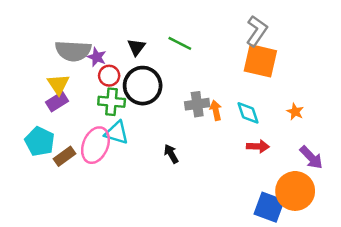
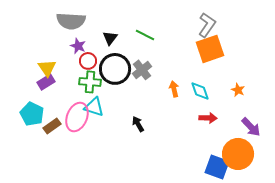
gray semicircle: (73, 51) -> (71, 21), moved
orange square: (260, 61) -> (210, 49), turned -32
gray cross: (197, 104) -> (142, 70), moved, turned -30

